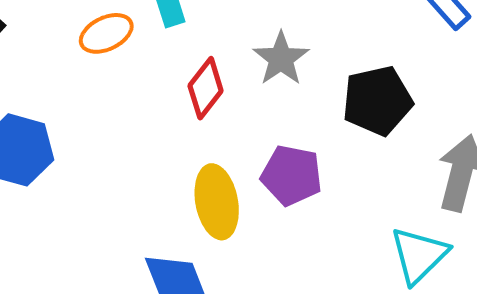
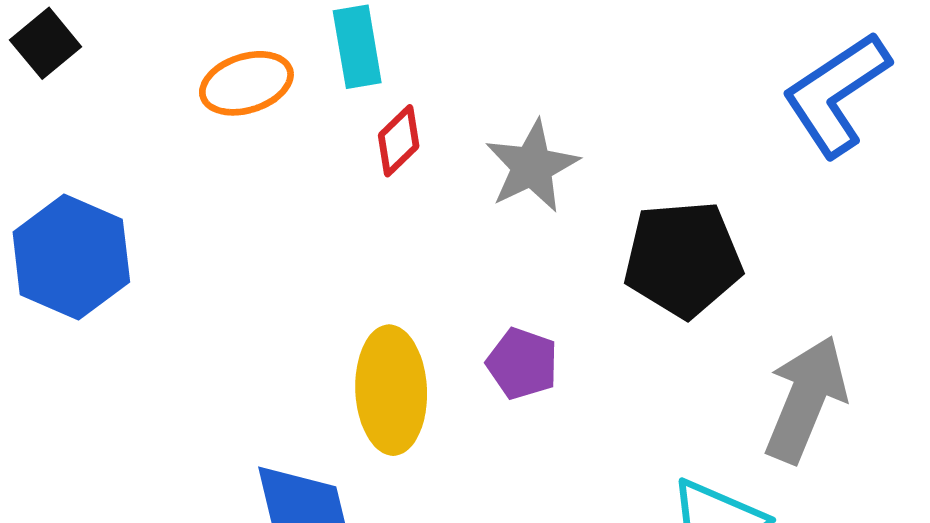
red diamond: (206, 88) -> (399, 141), moved, size x0.7
purple pentagon: (292, 175) -> (522, 363), size x0.7

